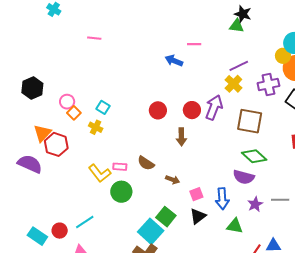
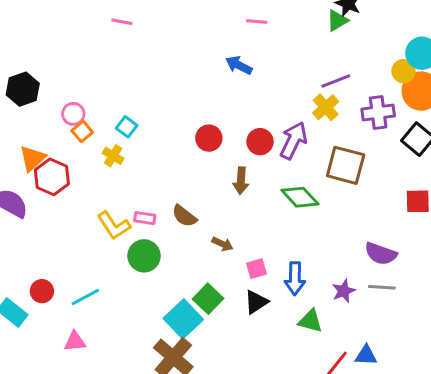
green triangle: (237, 26) -> (337, 21), turned -42
pink line: (194, 44) -> (257, 22), moved
green diamond: (254, 156) -> (300, 197), moved
purple semicircle: (244, 177) -> (381, 254), moved
red circle: (60, 231) -> (42, 291), moved

